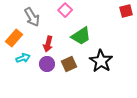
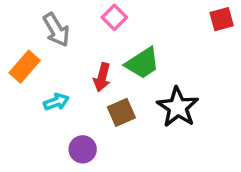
red arrow: (48, 44) -> (102, 77), moved
cyan arrow: (23, 58) -> (56, 102), moved
purple circle: (47, 64) -> (83, 149), moved

